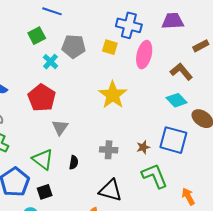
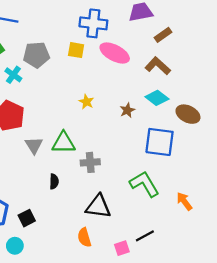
brown rectangle: (201, 46) -> (163, 35), moved
pink ellipse: (144, 55) -> (115, 53), turned -68
yellow star: (113, 95) -> (86, 102), size x0.5
brown star: (143, 147) -> (127, 110), moved
green triangle: (43, 159) -> (64, 143), moved, turned -30

